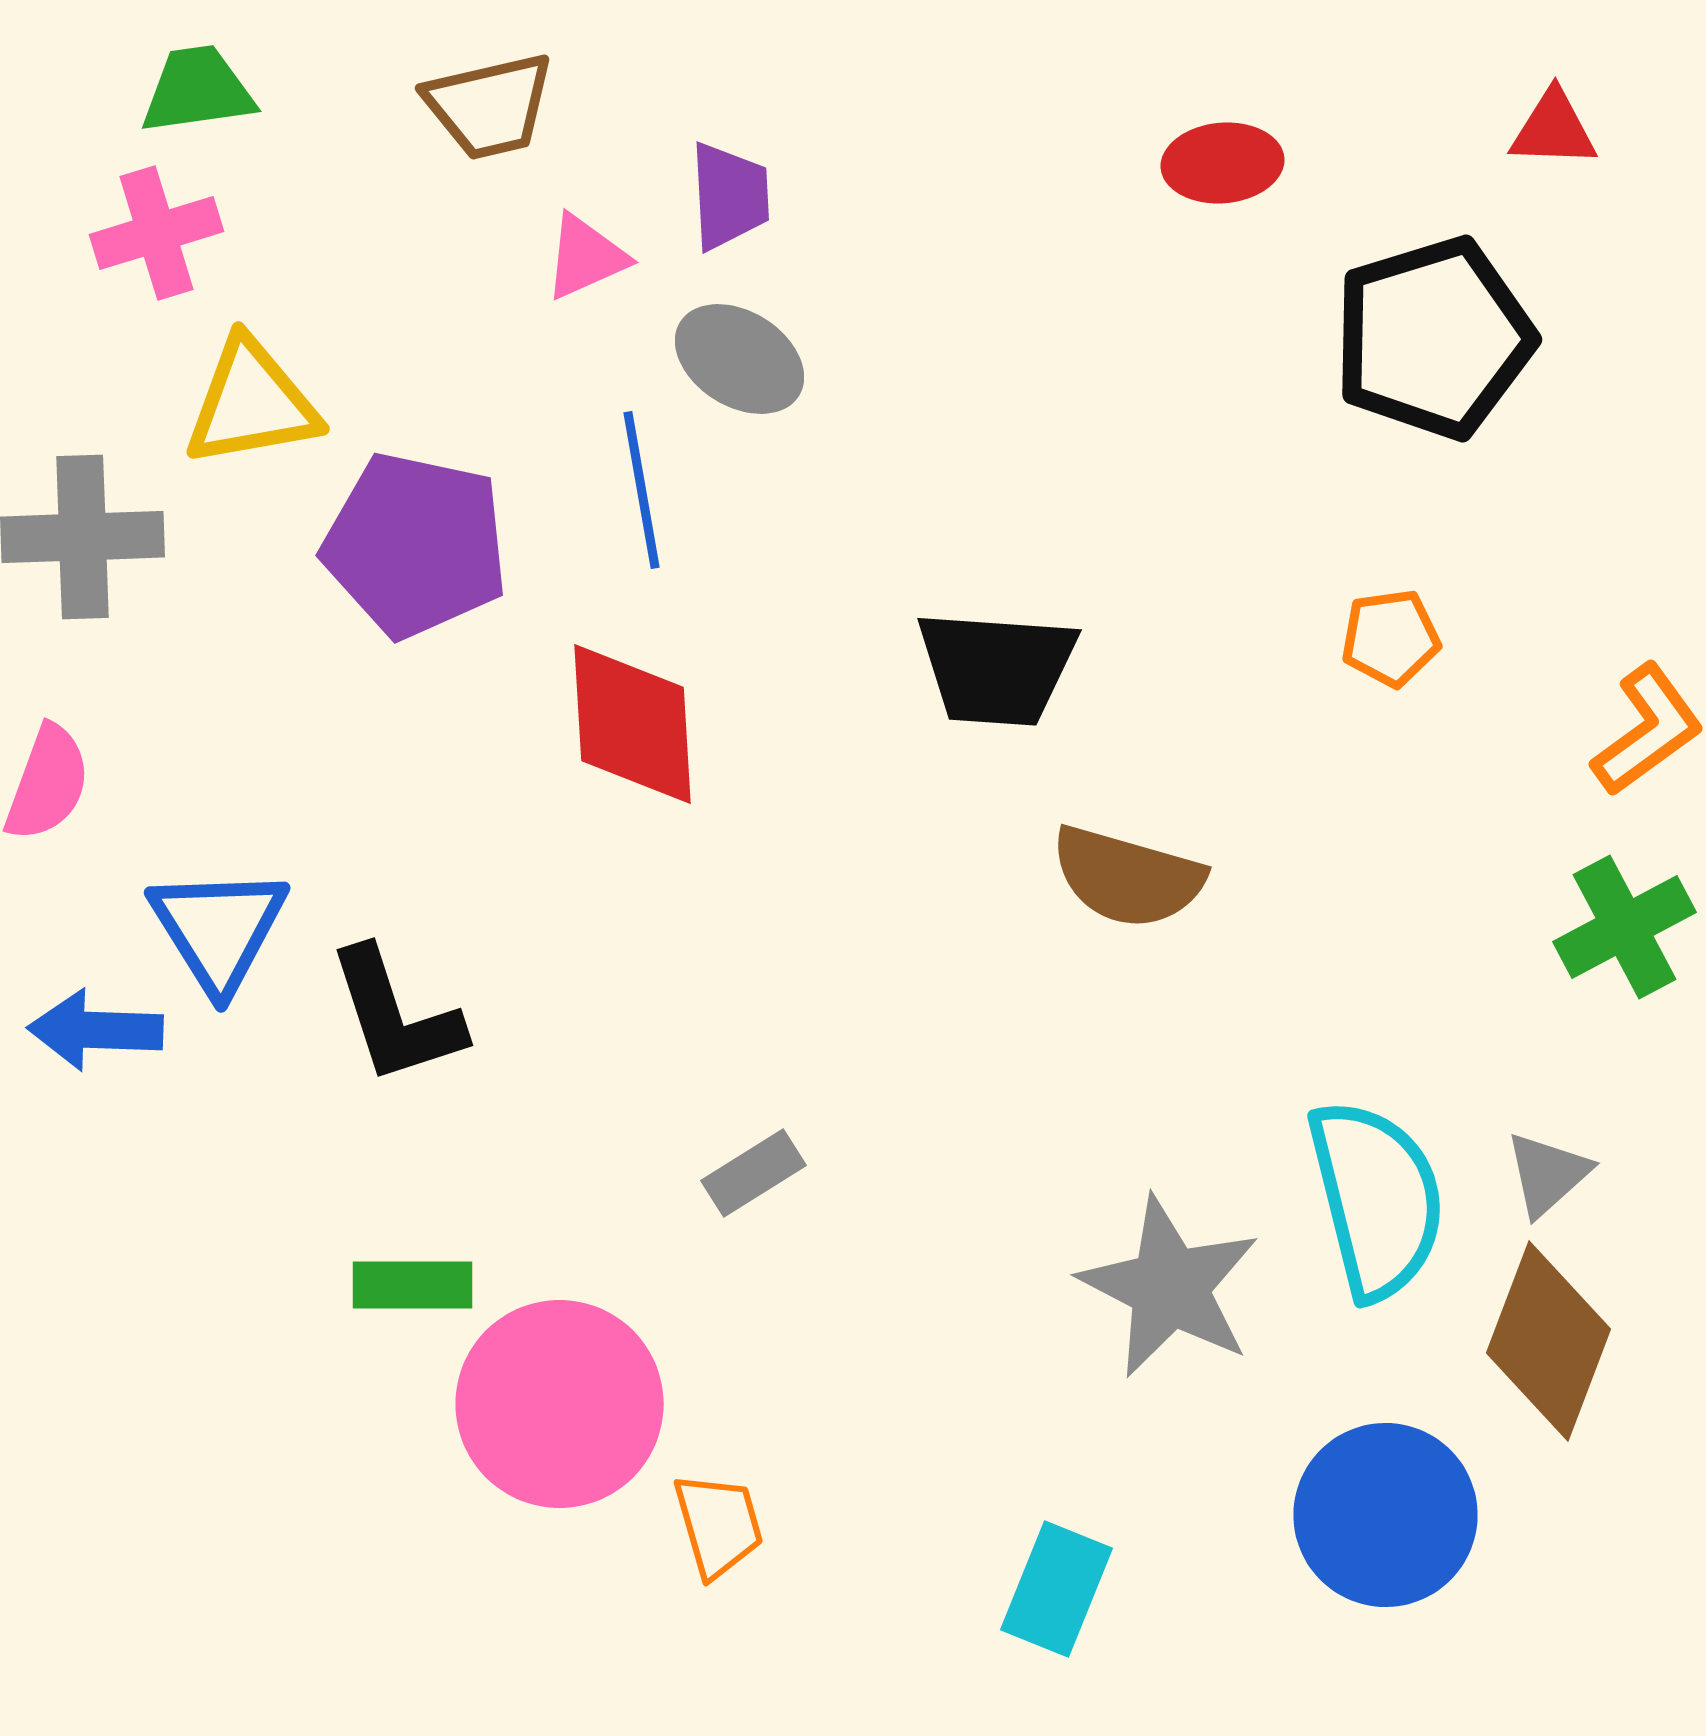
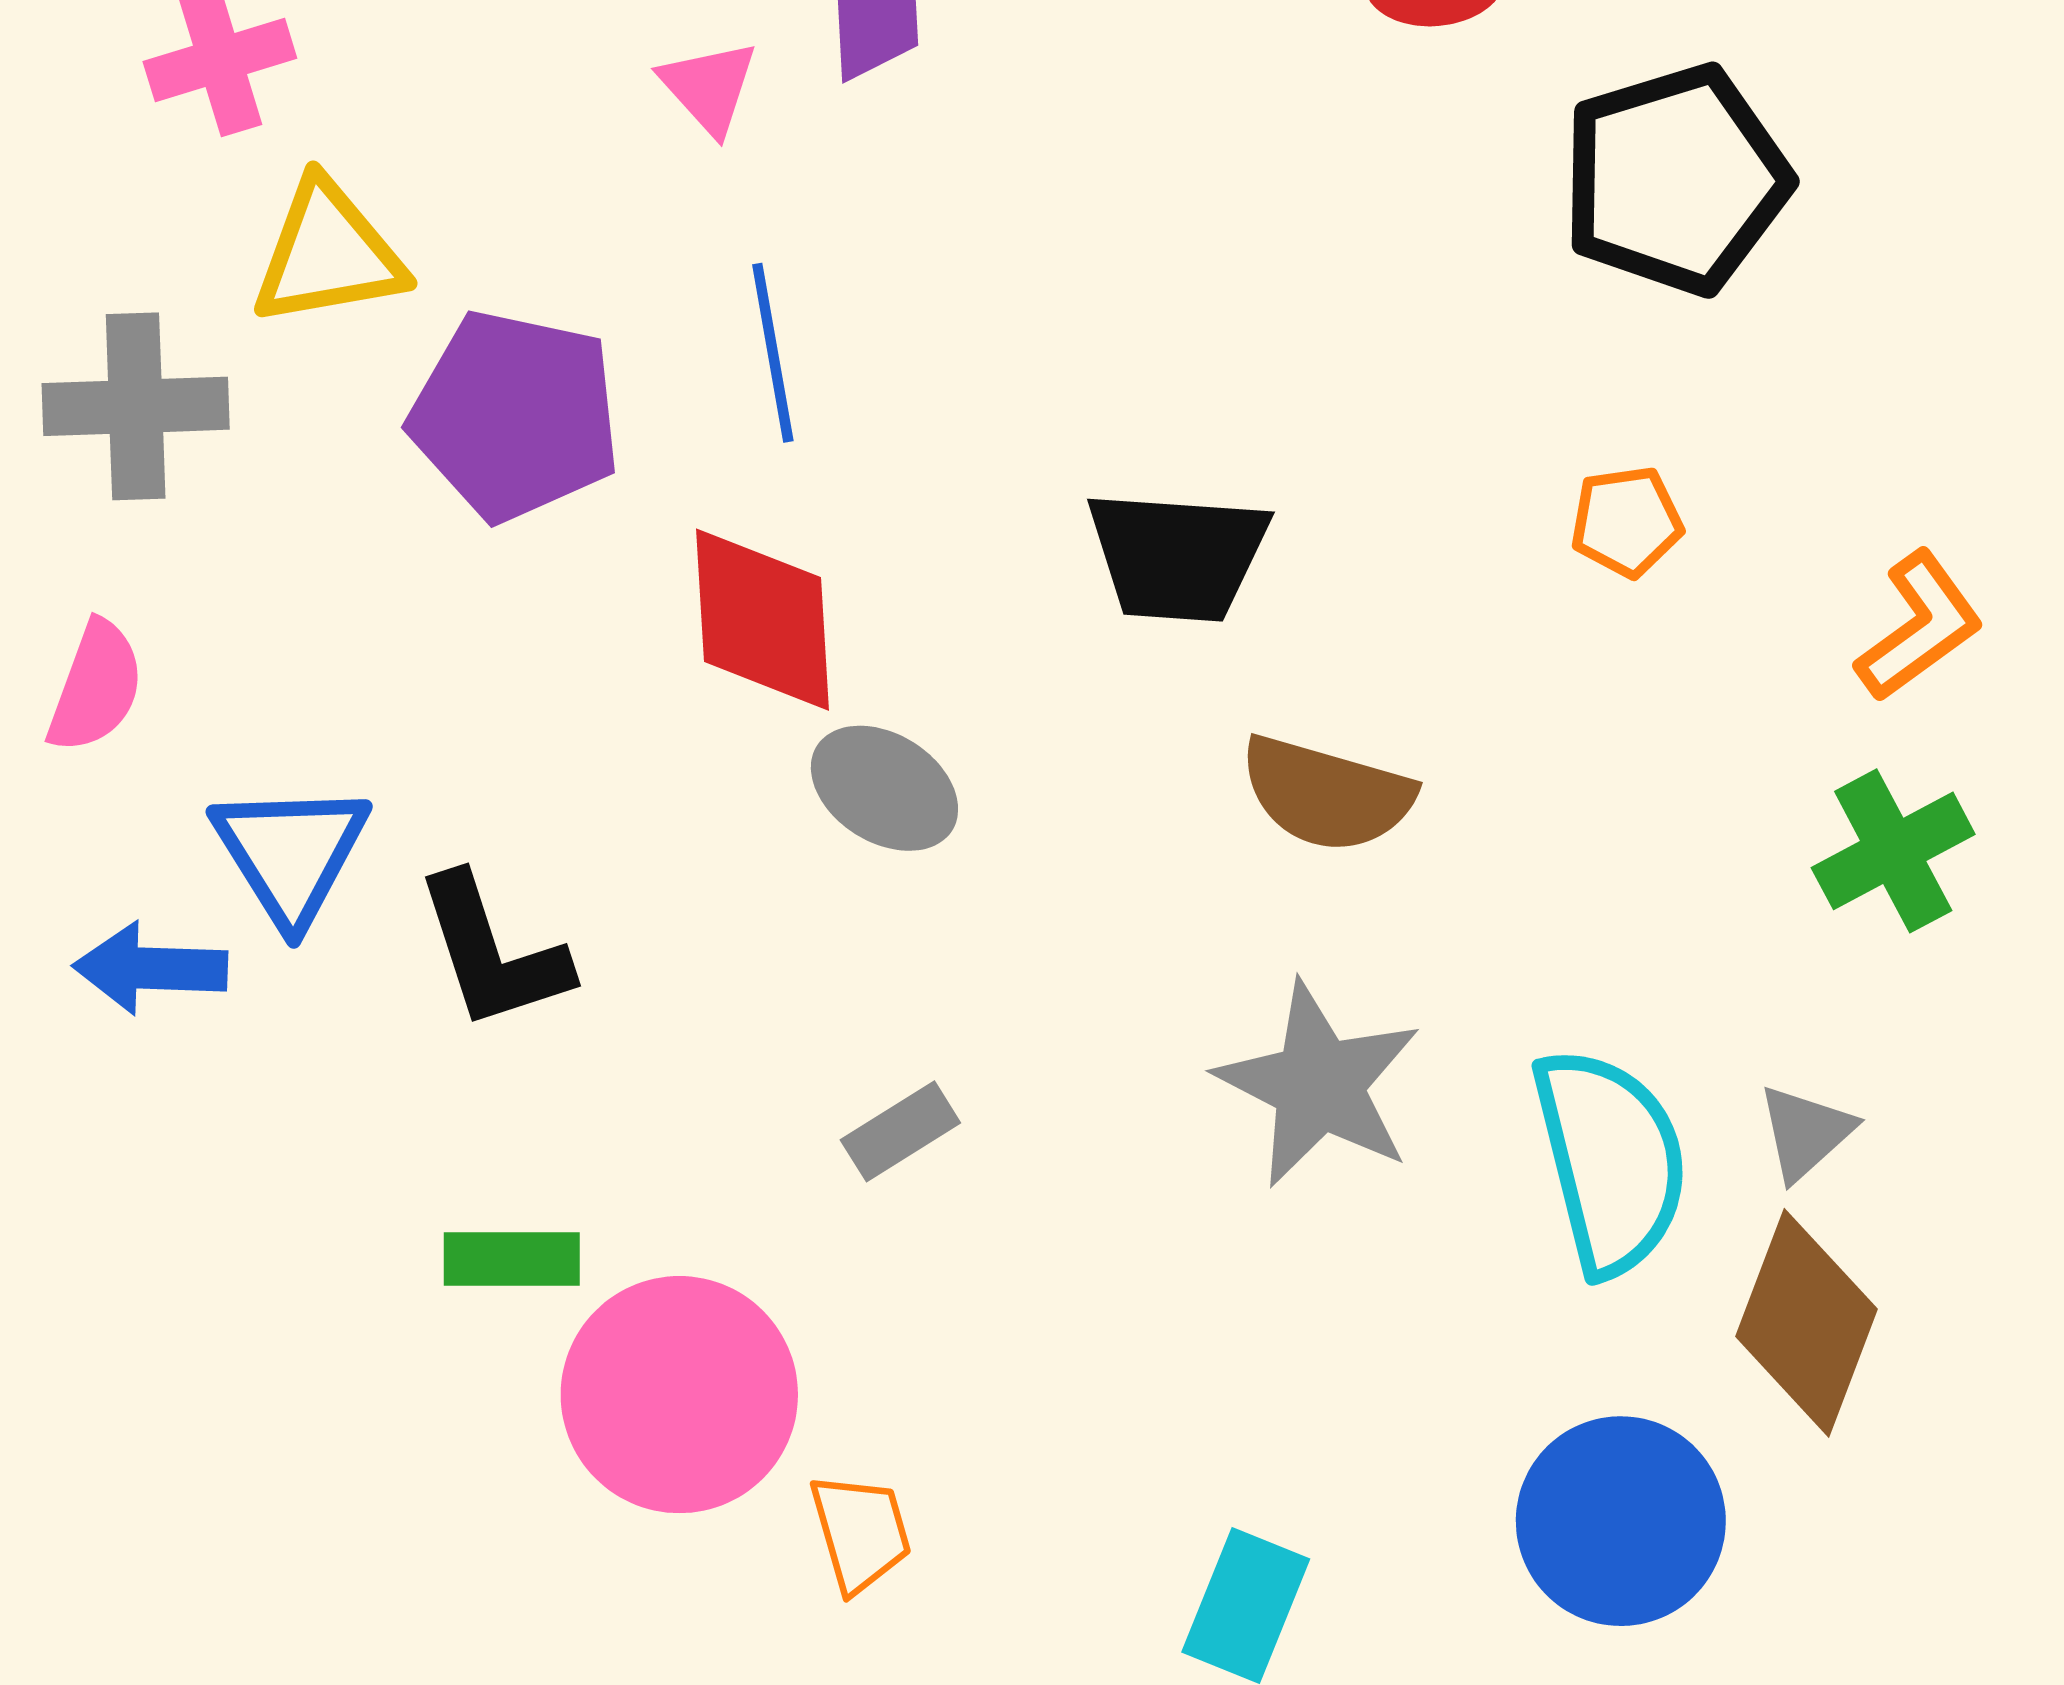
pink triangle: (586, 257) -> (709, 87), turned -48
gray ellipse: (740, 359) -> (884, 788), moved
gray star: (1170, 1287) -> (1319, 1085), moved

